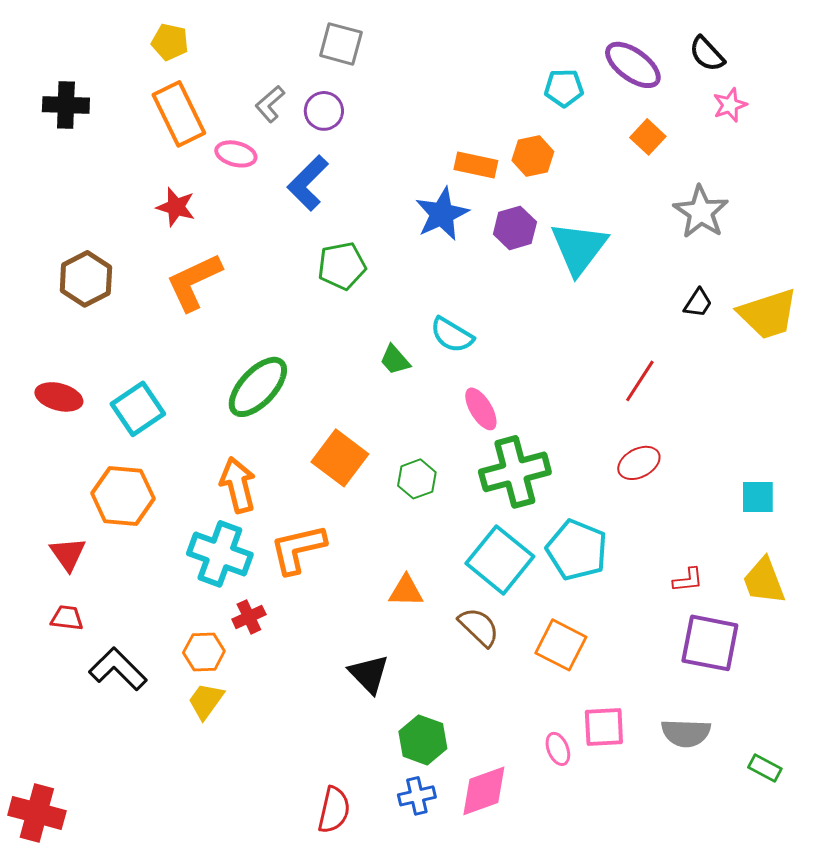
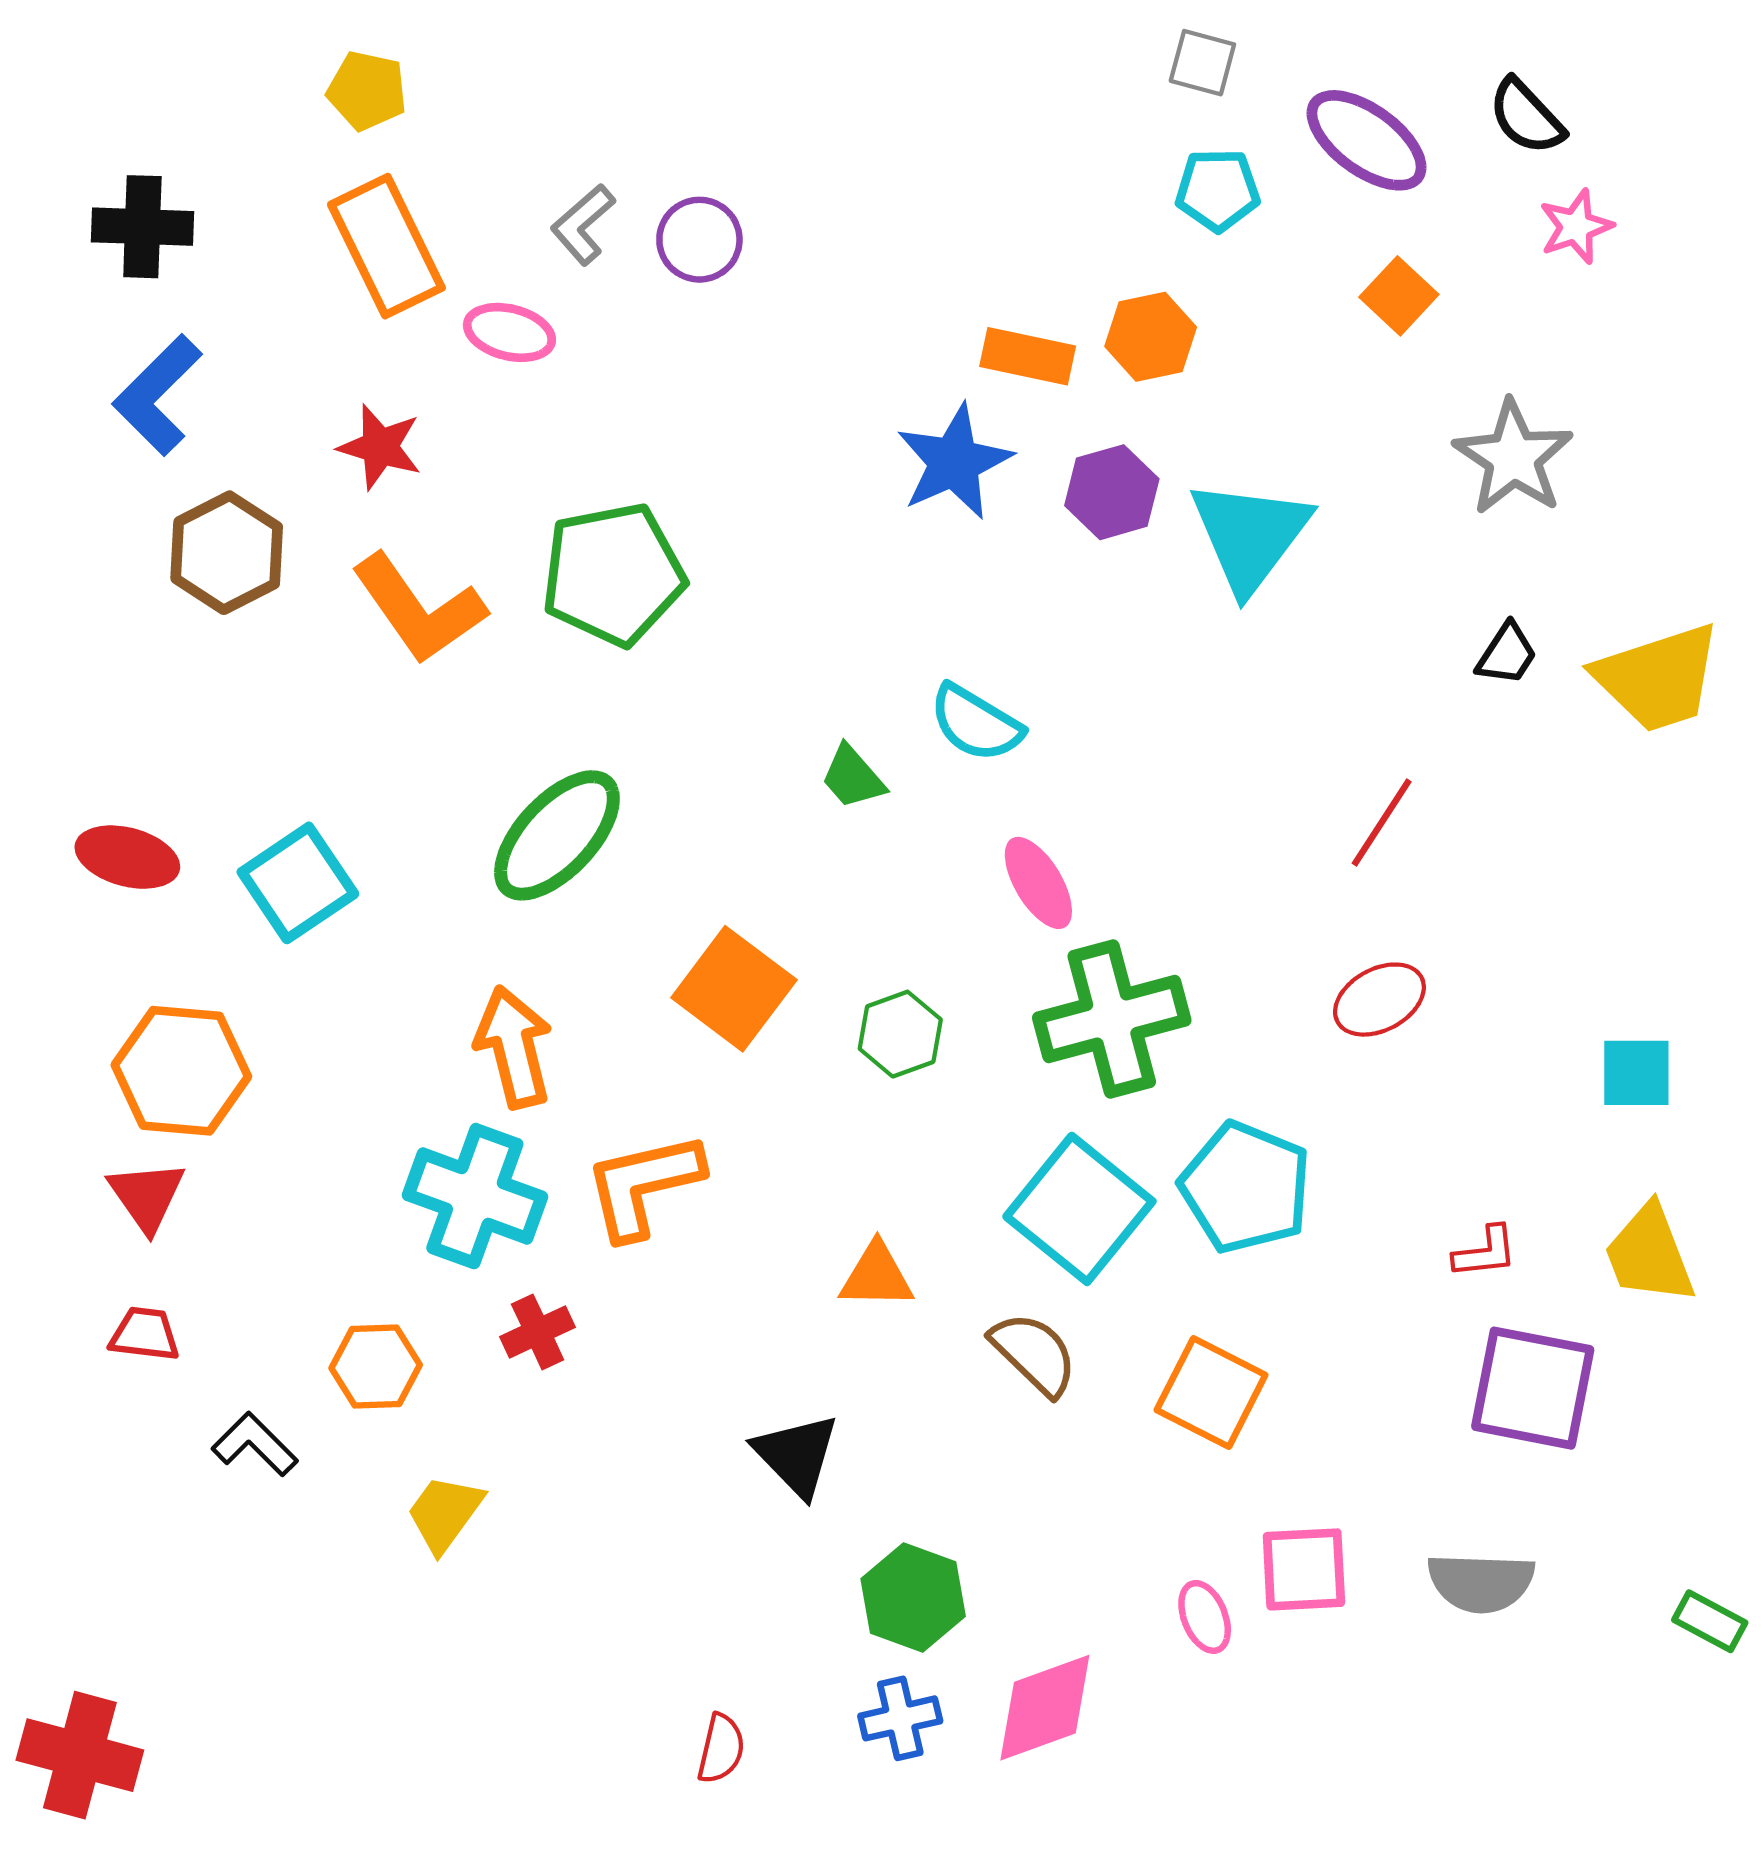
gray square: (341, 44) -> (1202, 63), moved, size x0.7
blue L-shape: (308, 183) -> (158, 395), moved
green pentagon: (342, 266) -> (613, 574), moved, size x1.4
brown hexagon: (86, 279) -> (227, 553), moved
orange L-shape: (194, 282) -> (419, 609), turned -100
orange hexagon: (123, 496) -> (181, 1071), moved
orange hexagon: (204, 652) -> (376, 1367), moved
black L-shape: (118, 669) -> (255, 1444), size x0.7
green rectangle: (765, 768) -> (1710, 1621), moved
red semicircle: (334, 810) -> (721, 1749), size x0.7

